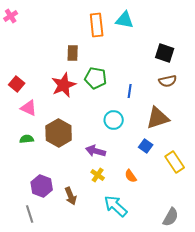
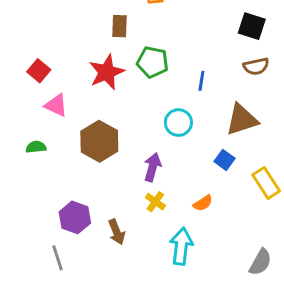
green semicircle: (27, 139) -> (36, 147), moved
purple arrow: (96, 151) -> (153, 167), turned 90
orange semicircle: (131, 176) -> (203, 203), turned -88
cyan arrow: (116, 206) -> (181, 246), turned 55

